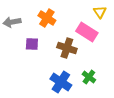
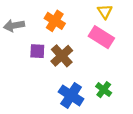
yellow triangle: (100, 12) -> (105, 12), moved
brown cross: (67, 48) -> (62, 56), moved, turned 30

